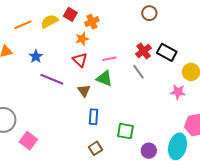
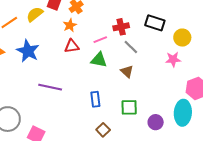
red cross: (144, 51) -> (121, 27), moved, turned 35
blue star: (36, 56) -> (28, 51), size x1.6
red triangle: (80, 60) -> (72, 46), turned -42
purple line: (52, 79) -> (50, 87), moved
brown triangle: (84, 91) -> (127, 71), moved

